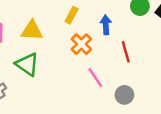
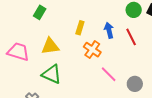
red line: (126, 52) -> (131, 37), moved

